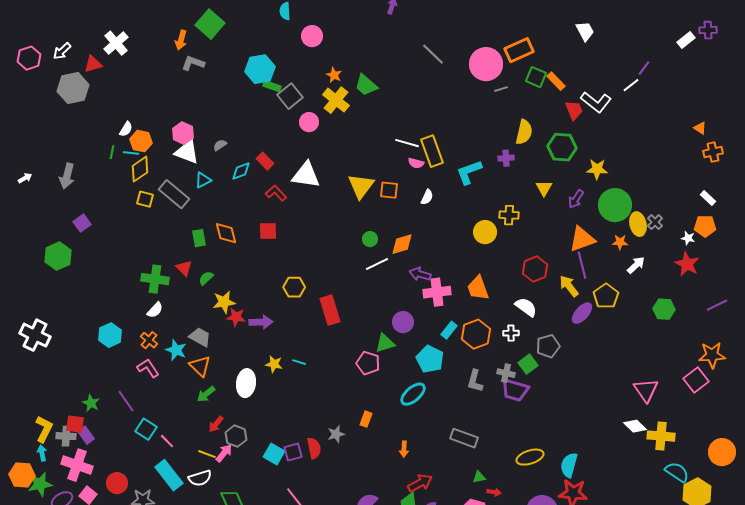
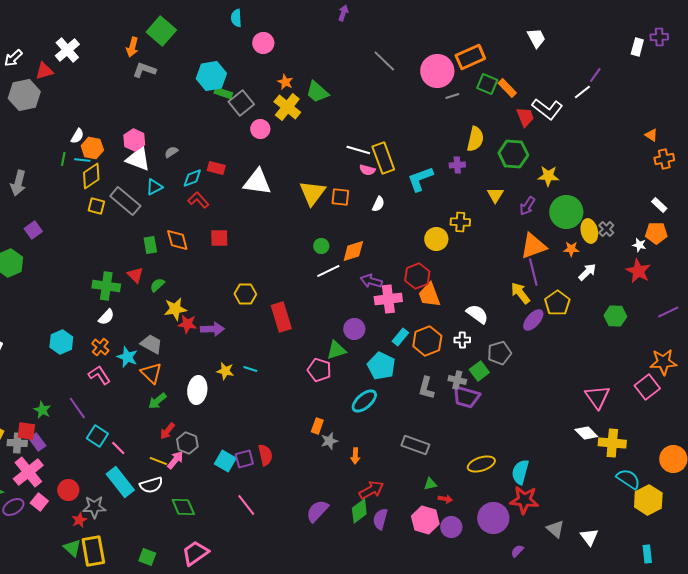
white rectangle: (686, 40) -> (637, 47), turned -36
red rectangle: (265, 161) -> (216, 168), turned -30
red L-shape: (276, 193) -> (198, 200), moved
red hexagon: (535, 269) -> (417, 276), moved
gray star: (336, 434) -> (329, 441), moved
pink cross: (77, 465) -> (28, 472), turned 32

